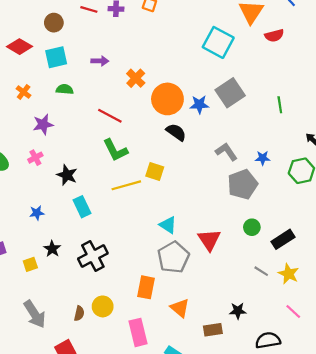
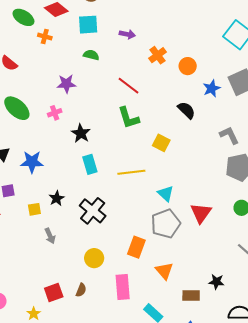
orange cross: (24, 92) -> (45, 36), moved, turned -32
orange circle: (167, 99) -> (188, 66), moved, size x0.6
blue star: (199, 105) -> (212, 88), turned -30
yellow line: (126, 185) -> (131, 172), moved
blue star: (37, 213) -> (32, 162), moved, size x1.6
black cross: (93, 256) -> (93, 211), turned -32
brown semicircle: (79, 313) -> (81, 290), moved
gray arrow: (35, 314) -> (50, 236), moved, size x0.6

